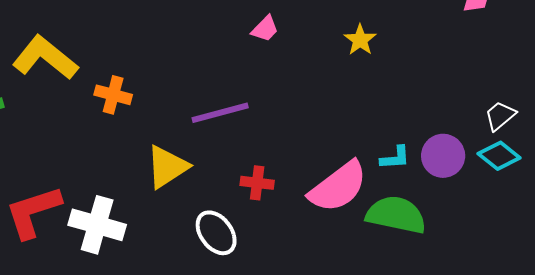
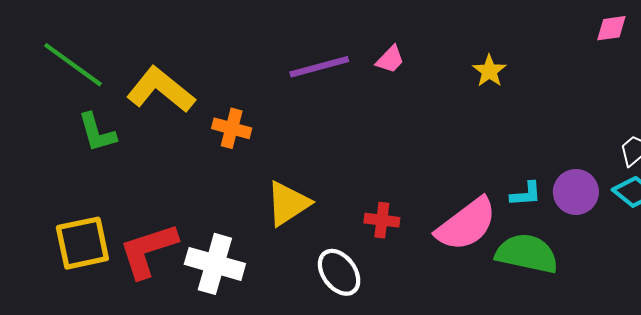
purple line: (220, 113) -> (319, 67), moved

